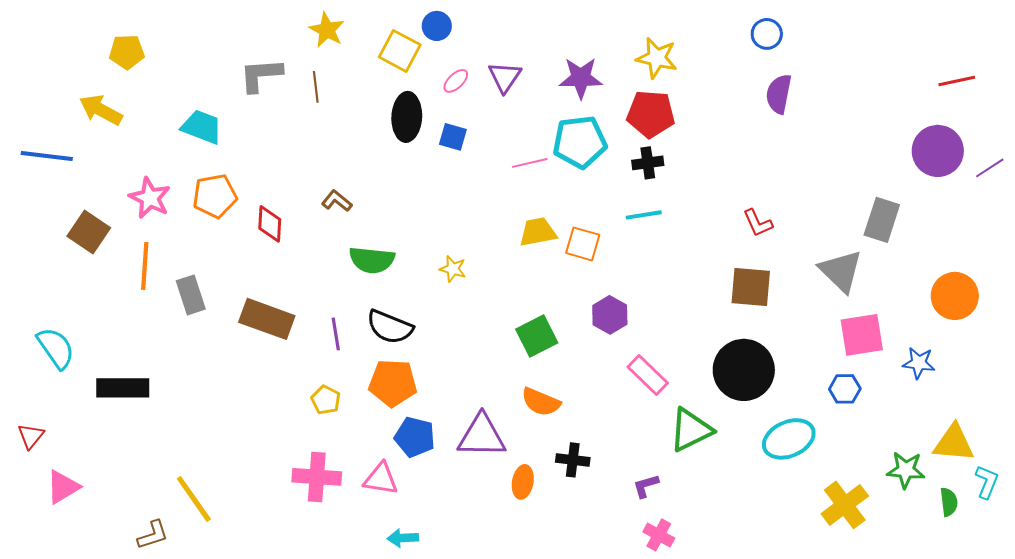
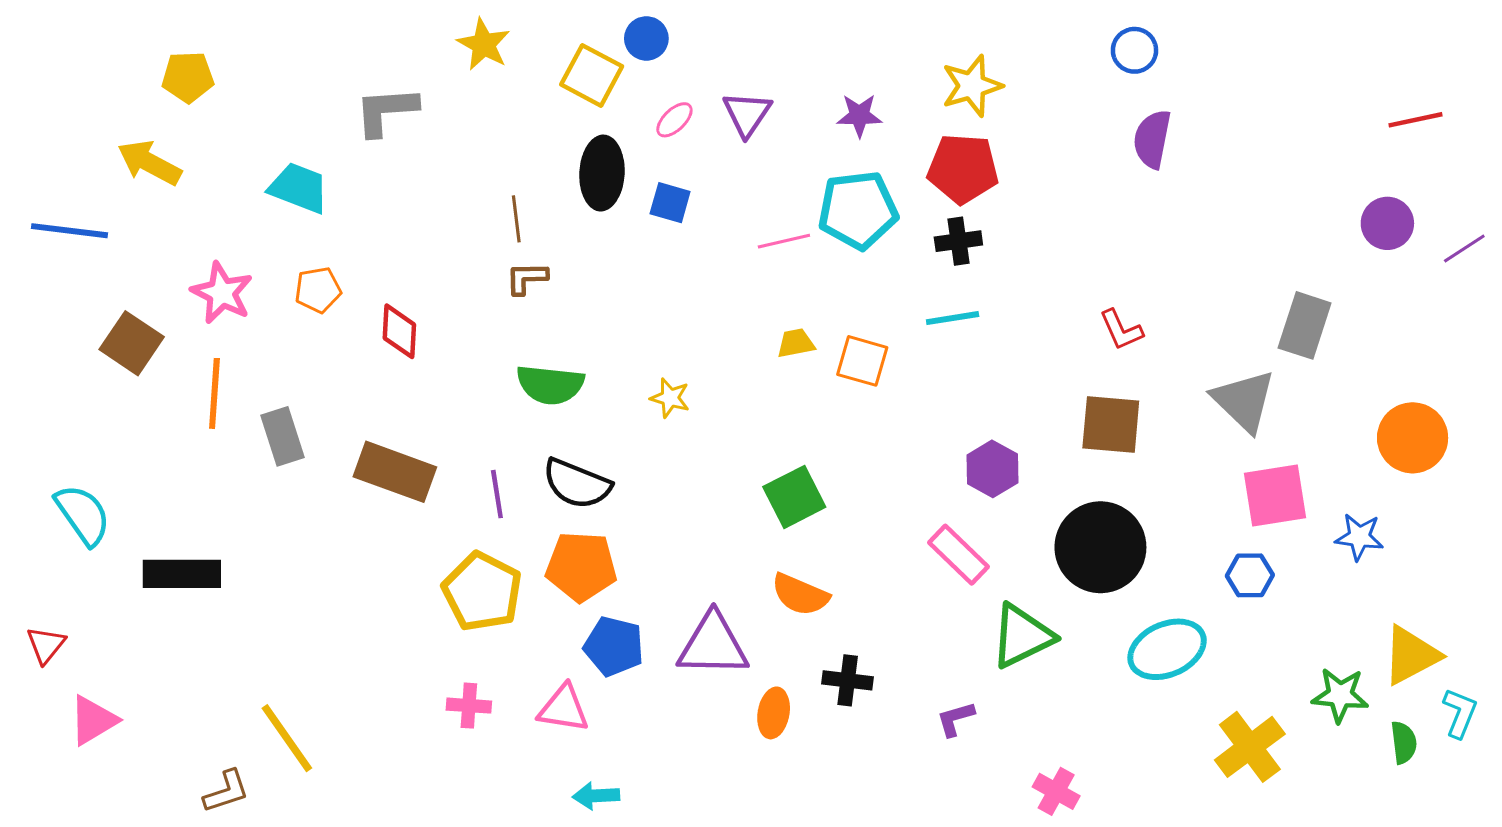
yellow star: (657, 58) -> (972, 86), turned -30
purple star: (581, 78) -> (859, 115), size x0.7
brown line: (316, 87) -> (516, 219), moved
purple circle: (938, 151) -> (1387, 223), size x0.7
orange pentagon: (215, 196) -> (318, 290), size x0.7
brown L-shape: (337, 201) -> (527, 278), moved, turned -40
yellow trapezoid: (538, 232) -> (796, 343), size x0.7
purple hexagon: (610, 315) -> (992, 469), moved
yellow pentagon: (326, 400) -> (482, 592), size x1.8
yellow triangle: (954, 443) -> (1411, 655), turned -33
pink cross: (317, 477) -> (469, 706), size x0.6
pink cross: (659, 535) -> (1056, 791), moved

